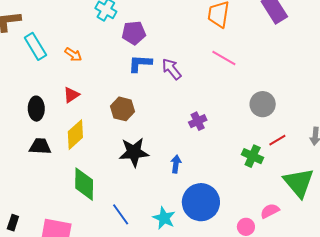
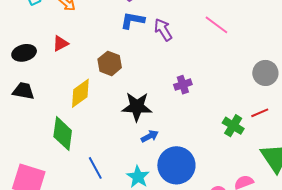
gray circle: (263, 104) -> (265, 73), moved
black ellipse: (36, 109) -> (24, 53), turned 70
yellow diamond: (75, 135) -> (80, 93), moved
black star: (134, 152) -> (137, 107), moved
blue arrow: (176, 164) -> (150, 136), moved, turned 48

